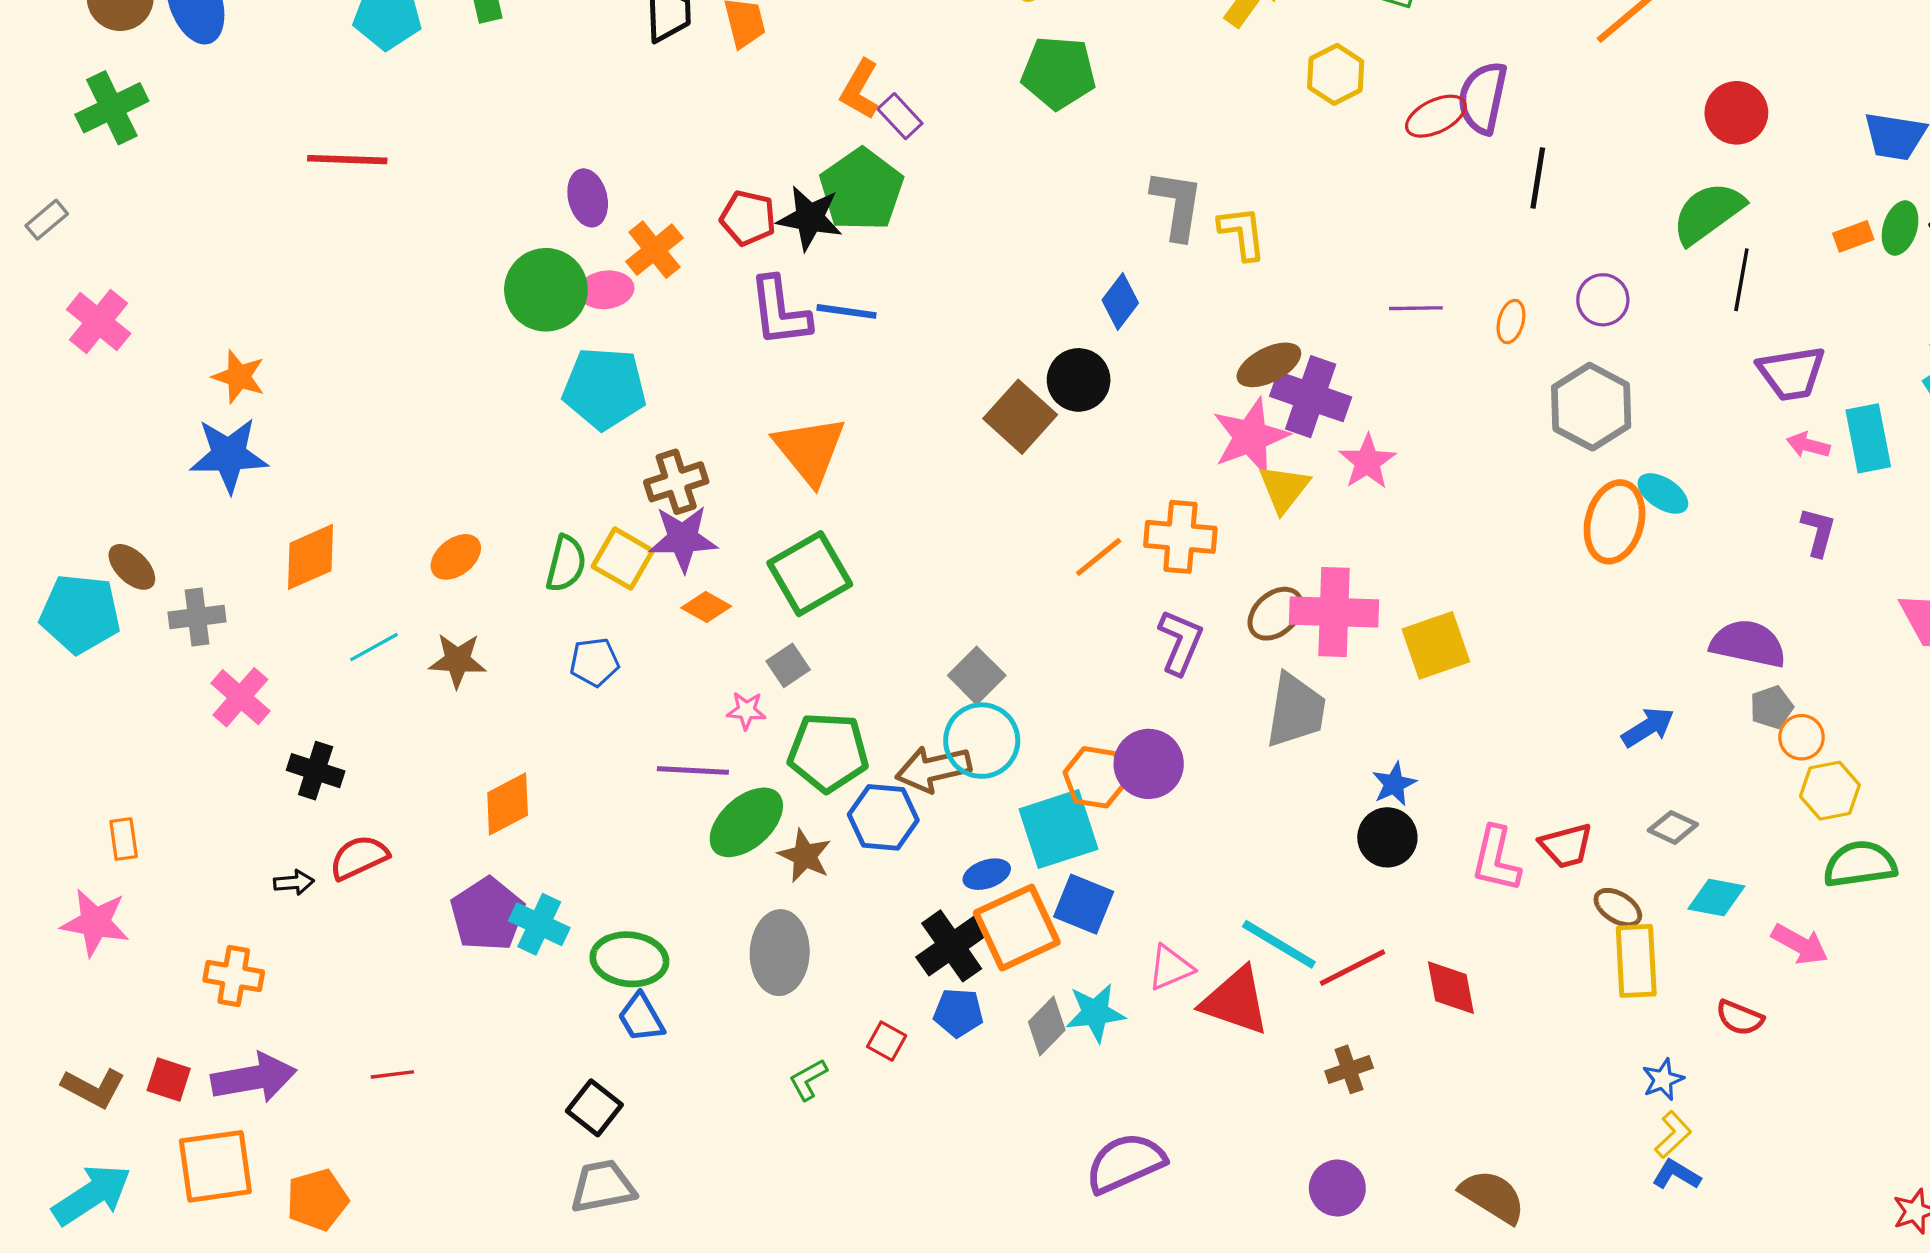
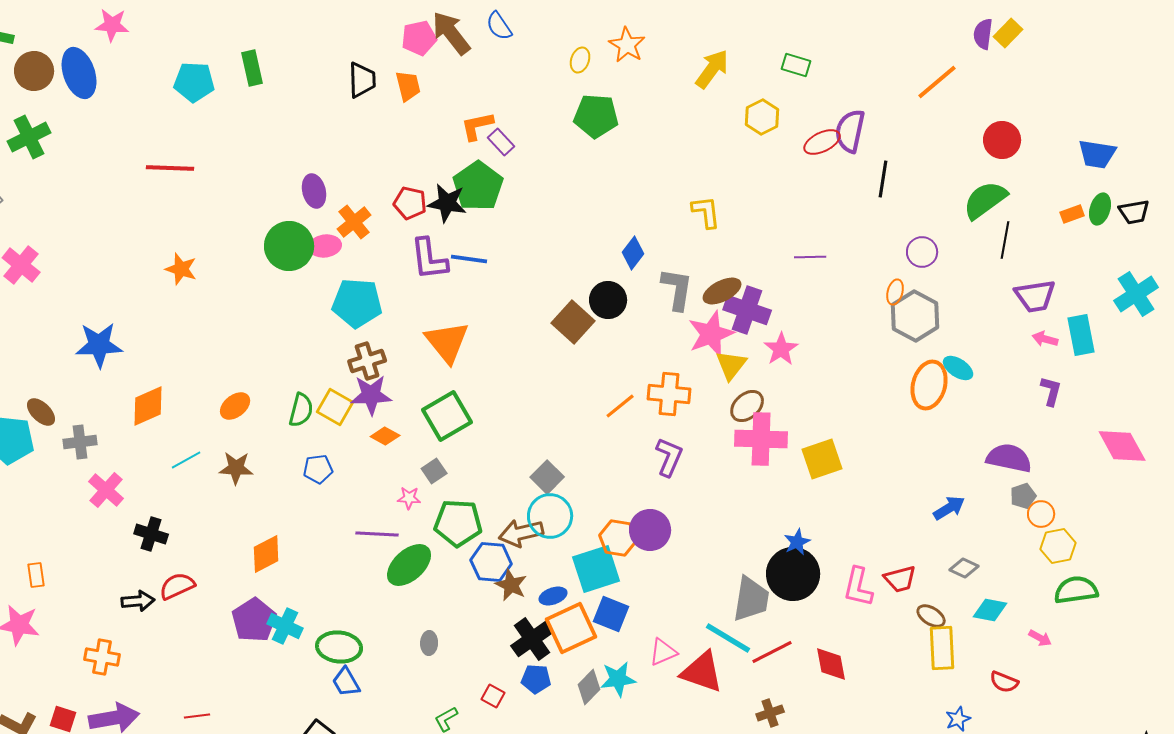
orange L-shape: (860, 89) -> (477, 126), turned 48
gray L-shape: (1177, 205) -> (677, 289), moved
orange ellipse: (1511, 321) -> (895, 292), moved
orange star: (239, 377) -> (181, 269), moved
cyan pentagon: (604, 388) -> (357, 303), moved
brown ellipse: (1276, 614) -> (747, 406), moved
gray trapezoid: (1296, 711) -> (751, 599), moved
black circle: (1387, 837) -> (793, 574), size x1.5
brown star: (805, 856) -> (511, 585), moved
black arrow: (294, 882) -> (138, 601), size x1.4
pink arrow: (1800, 944) -> (1040, 638), size x0.7
gray ellipse: (780, 953) -> (429, 643), size x0.5

